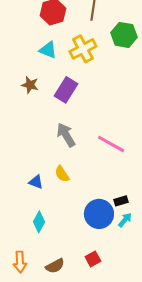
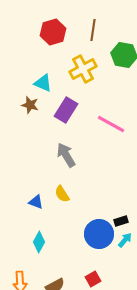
cyan triangle: (48, 50) -> (43, 83), moved
pink line: (111, 144) -> (111, 124), moved

